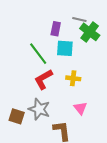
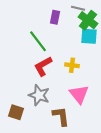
cyan square: (65, 48) -> (89, 36), moved
pink triangle: (80, 108) -> (79, 94), size x1.5
brown square: (17, 116) -> (16, 112), moved

